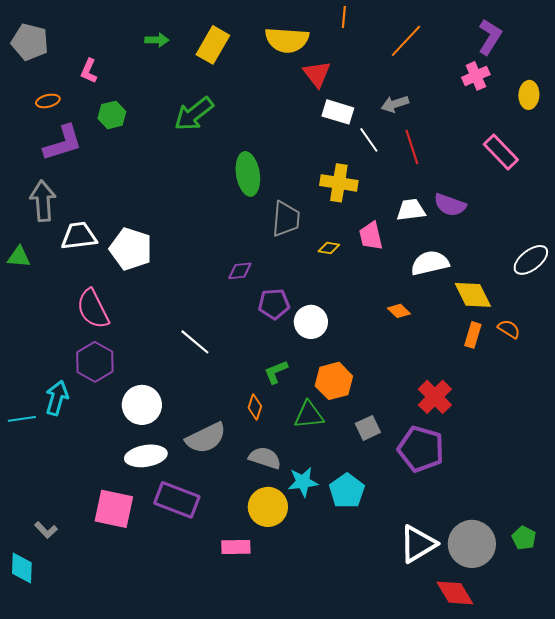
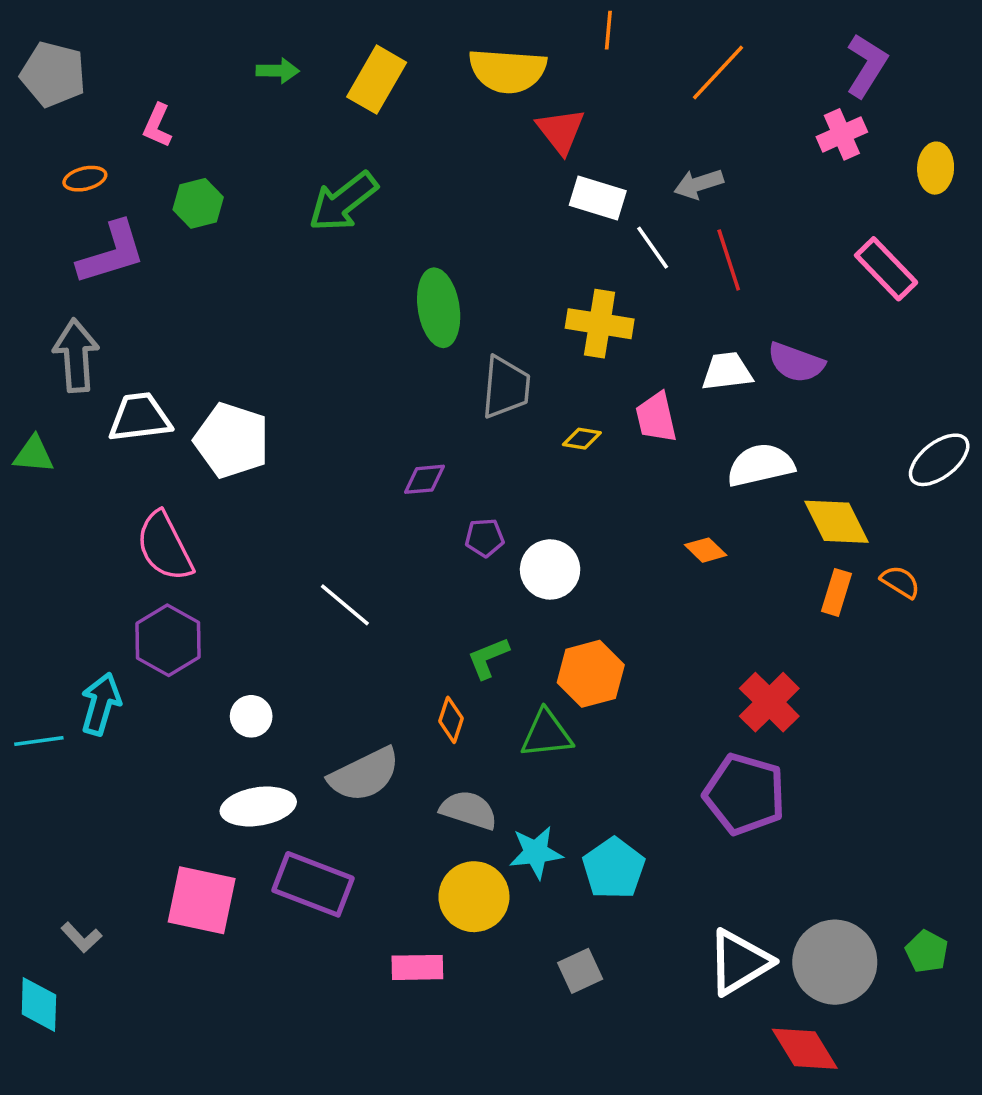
purple pentagon: (274, 304) -> (485, 538), size x0.7
white circle: (142, 405) -> (251, 716), size x0.6
gray square: (368, 428) -> (580, 971), moved

